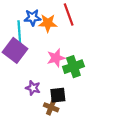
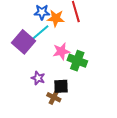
cyan line: (19, 32) -> (40, 33), moved, turned 50
green cross: (73, 67) -> (77, 61), turned 36

